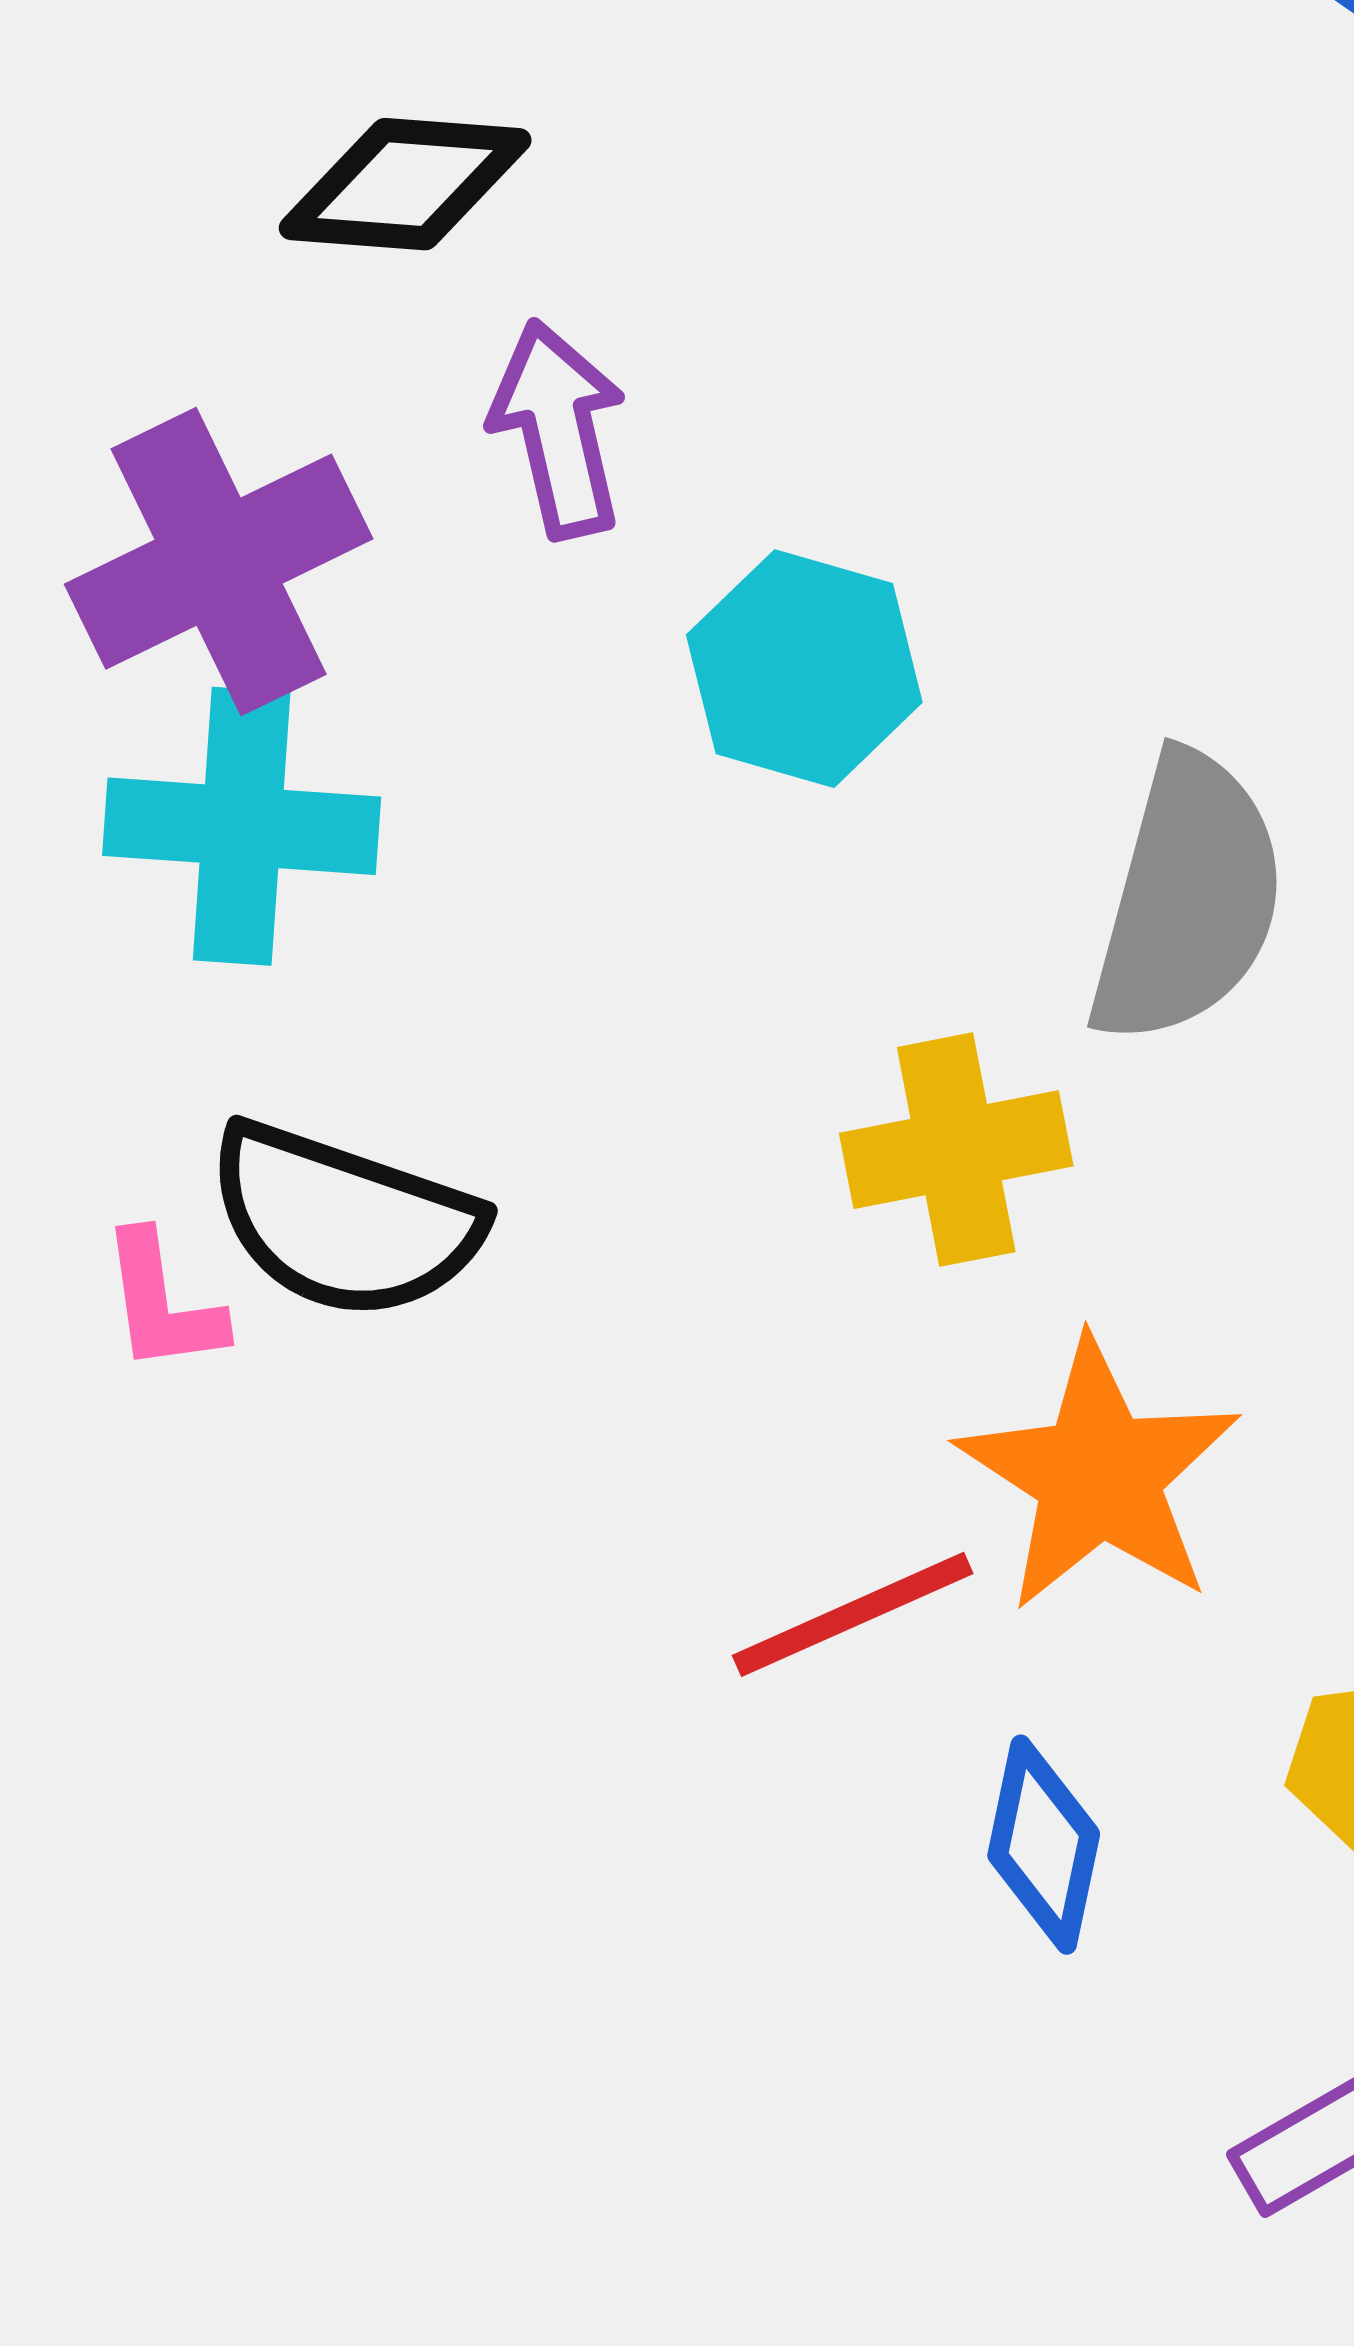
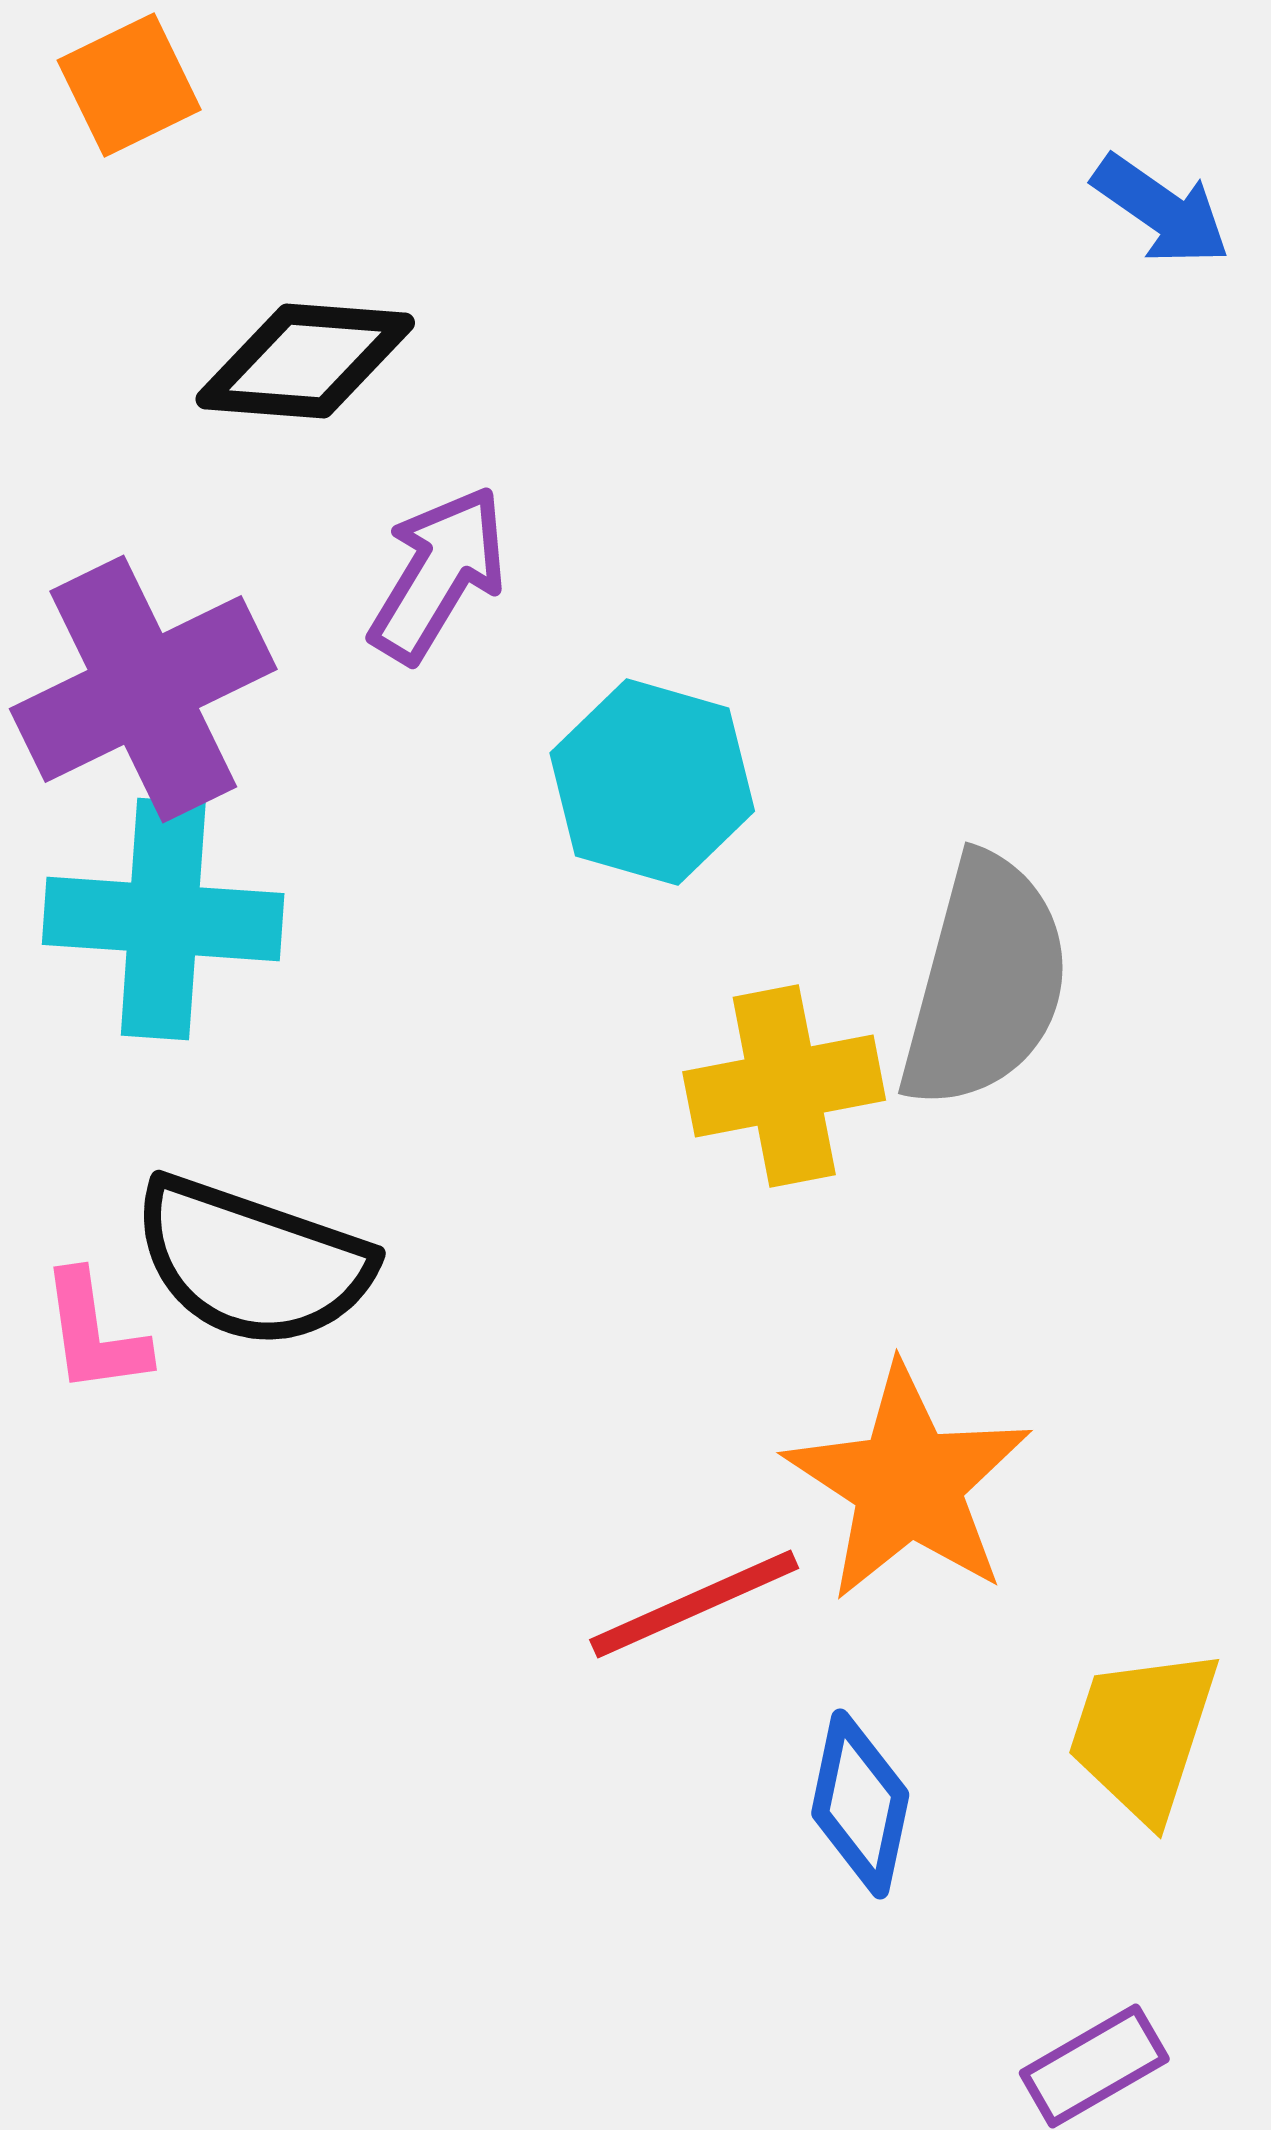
purple arrow: (558, 429) -> (438, 574), turned 44
yellow cross: (956, 1150) -> (784, 1086), moved

